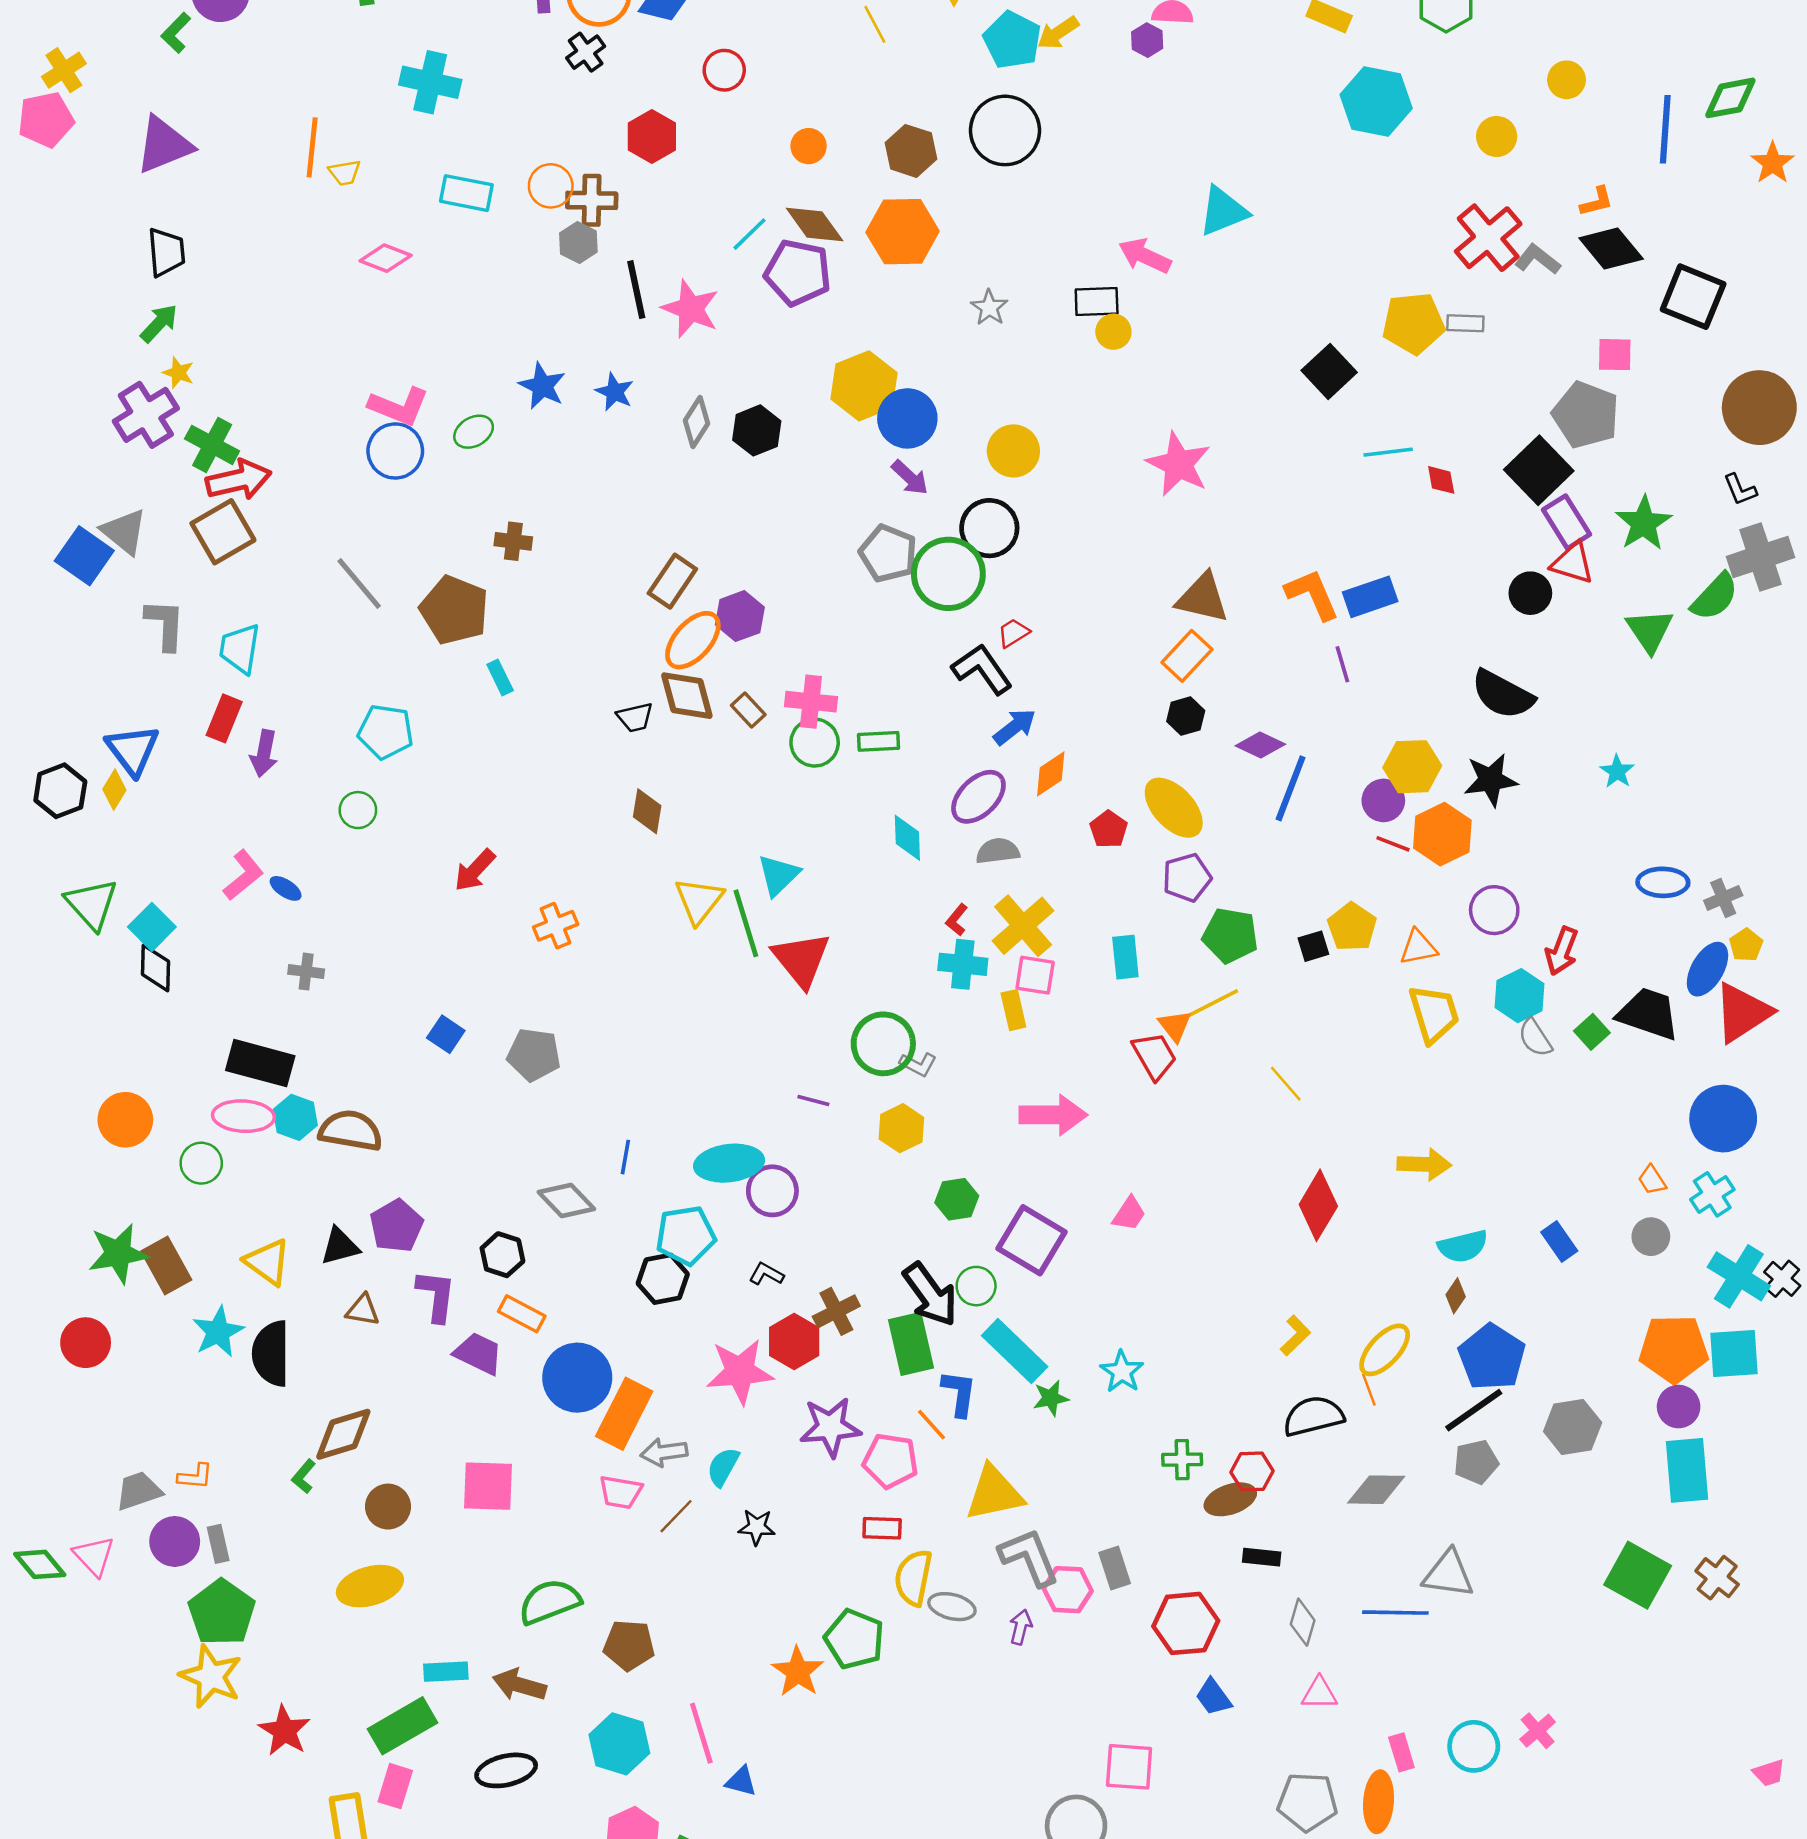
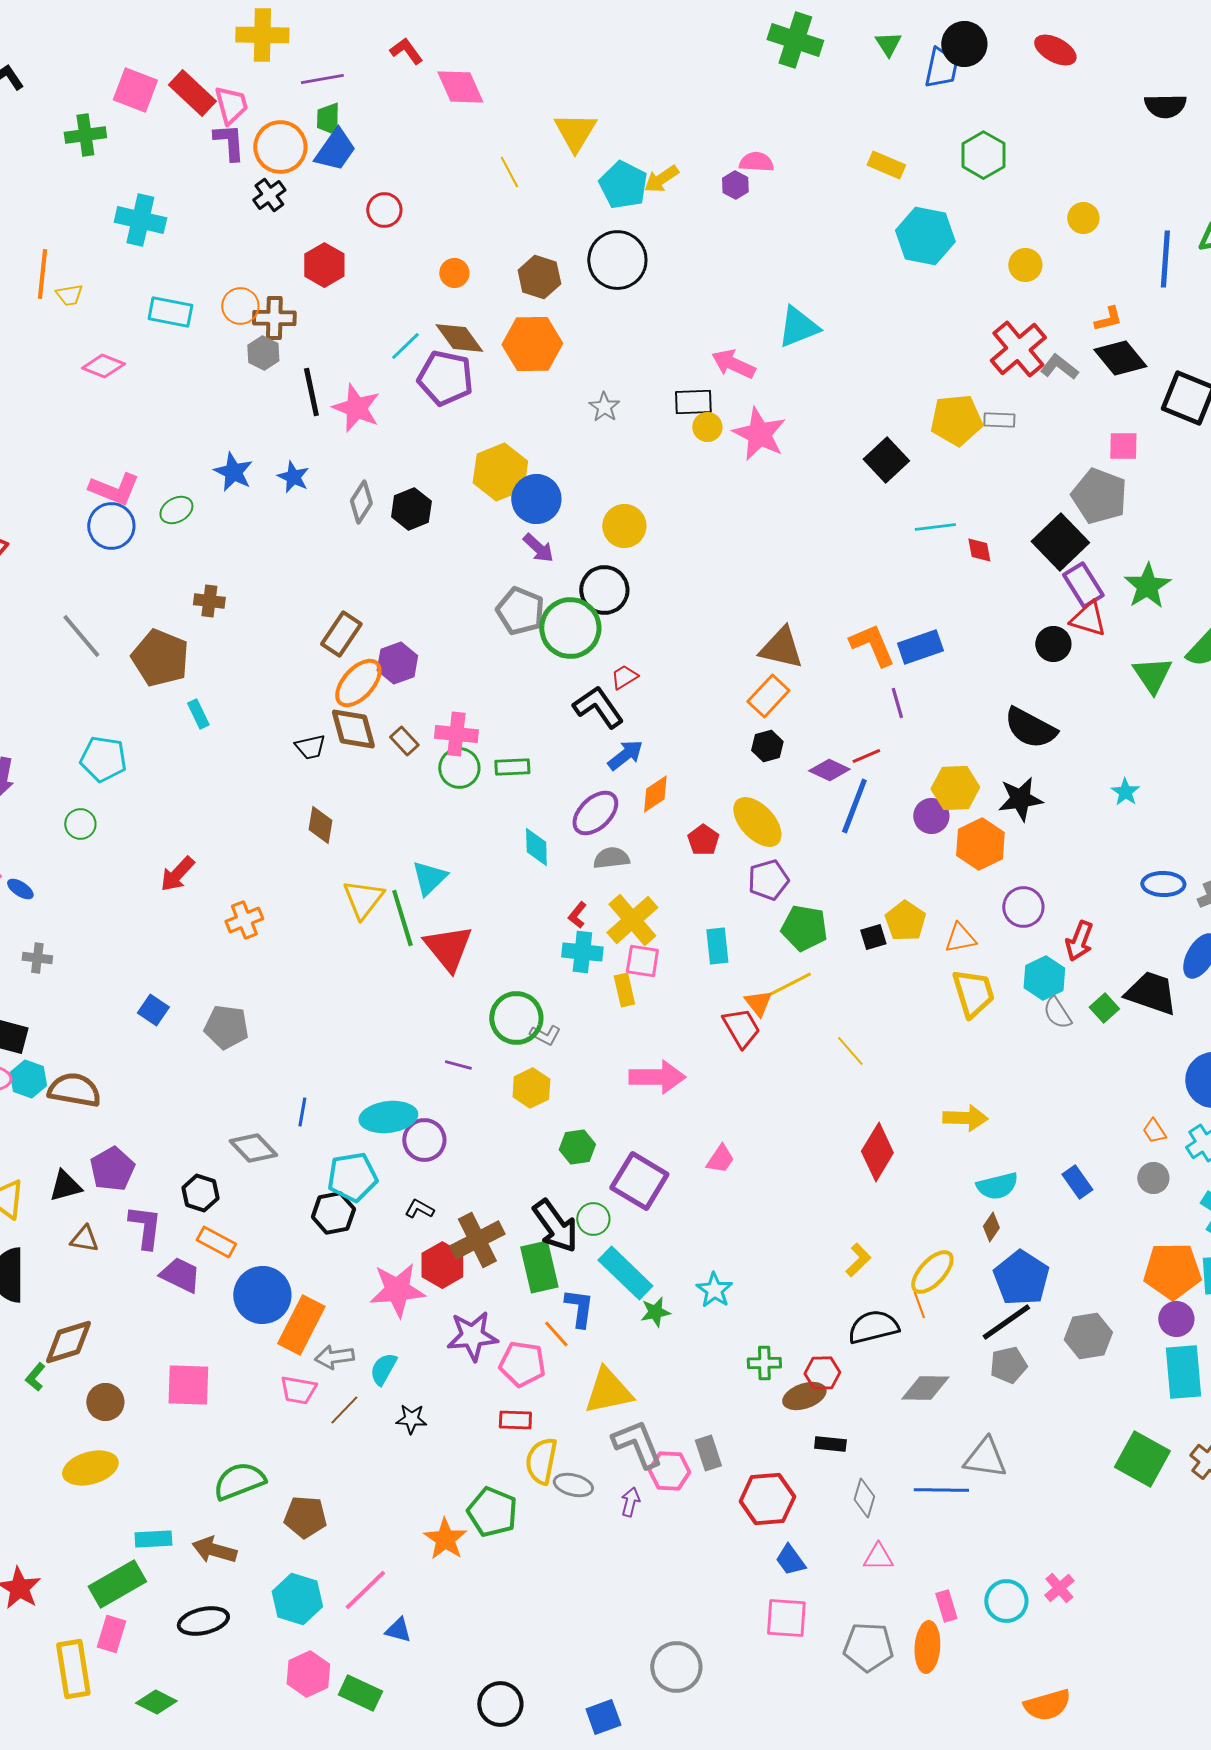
pink star: (1178, 464) -> (759, 434), moved
red line: (1393, 844) -> (866, 756), moved, turned -44
brown cross: (836, 1311) -> (477, 1240), size x1.4
pink line: (701, 1733) -> (365, 1590), turned 63
pink square: (1129, 1767) -> (786, 1618), moved

